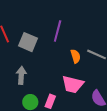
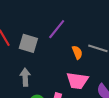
purple line: (58, 31) -> (57, 29), turned 30

